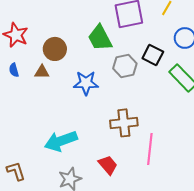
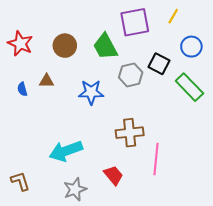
brown circle: (55, 49) -> (65, 46), moved
blue semicircle: (14, 70) -> (22, 89), moved

